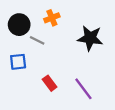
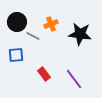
orange cross: (52, 18) -> (51, 24), moved

